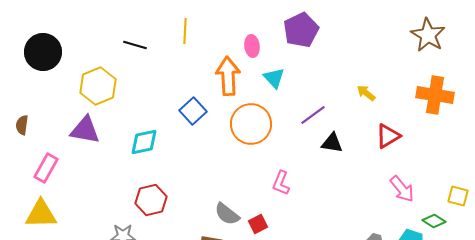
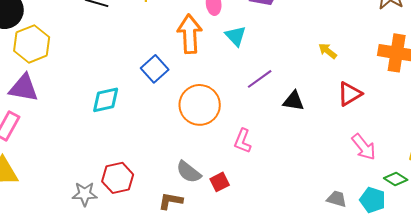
yellow hexagon: (98, 86) -> (32, 44), moved
purple line: (313, 115) -> (260, 79), moved
orange circle: (251, 124) -> (200, 105), moved
purple triangle: (85, 130) -> (24, 88), moved
red hexagon: (151, 200) -> (118, 178), moved

